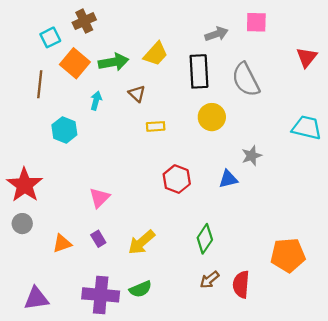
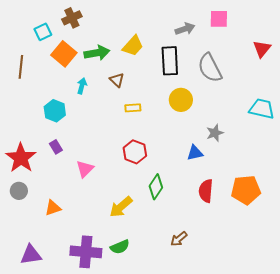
brown line: (40, 84) -> (21, 67), moved
red hexagon: (177, 179) -> (135, 152), moved
purple rectangle: (98, 239) -> (56, 147), moved
green diamond: (205, 239) -> (156, 187), moved
orange pentagon: (288, 255) -> (246, 190), moved
red semicircle: (241, 284) -> (206, 191), moved

